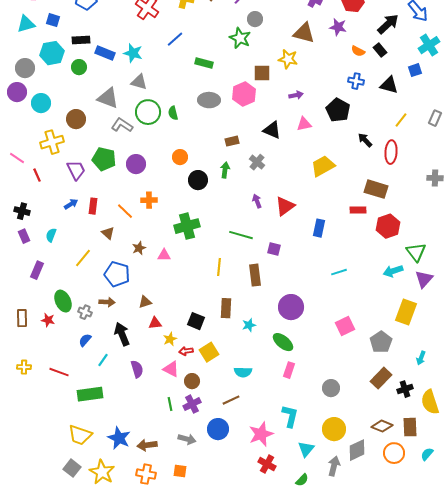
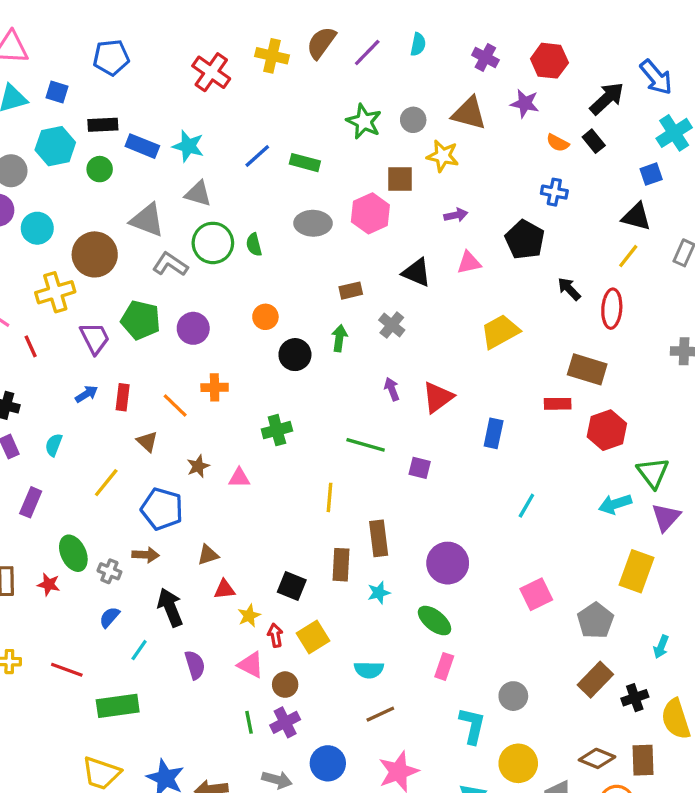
gray circle: (255, 19) -> (413, 120), moved
blue line: (175, 39) -> (257, 156), moved
black triangle: (389, 85) -> (636, 217), moved
brown circle: (76, 119) -> (95, 254), size x1.4
green cross: (187, 226) -> (277, 430), size x0.7
cyan line: (339, 272) -> (526, 506), turned -42
brown rectangle: (255, 275) -> (379, 538), moved
red arrow: (186, 351) -> (275, 635), turned 88
brown line: (231, 400) -> (380, 714), moved
cyan L-shape: (290, 416) -> (472, 726), moved

